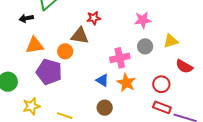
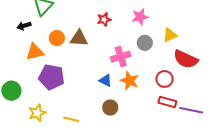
red star: (94, 18) -> (104, 19), moved
orange circle: (65, 51) -> (57, 38), moved
red semicircle: (184, 66) -> (186, 59), size x1.4

